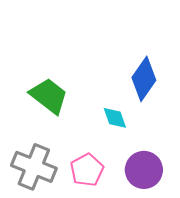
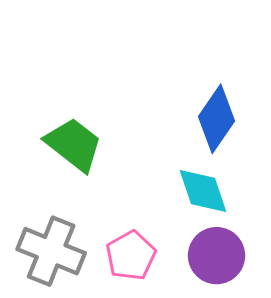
cyan diamond: (115, 118) -> (203, 191), moved, size x1.4

